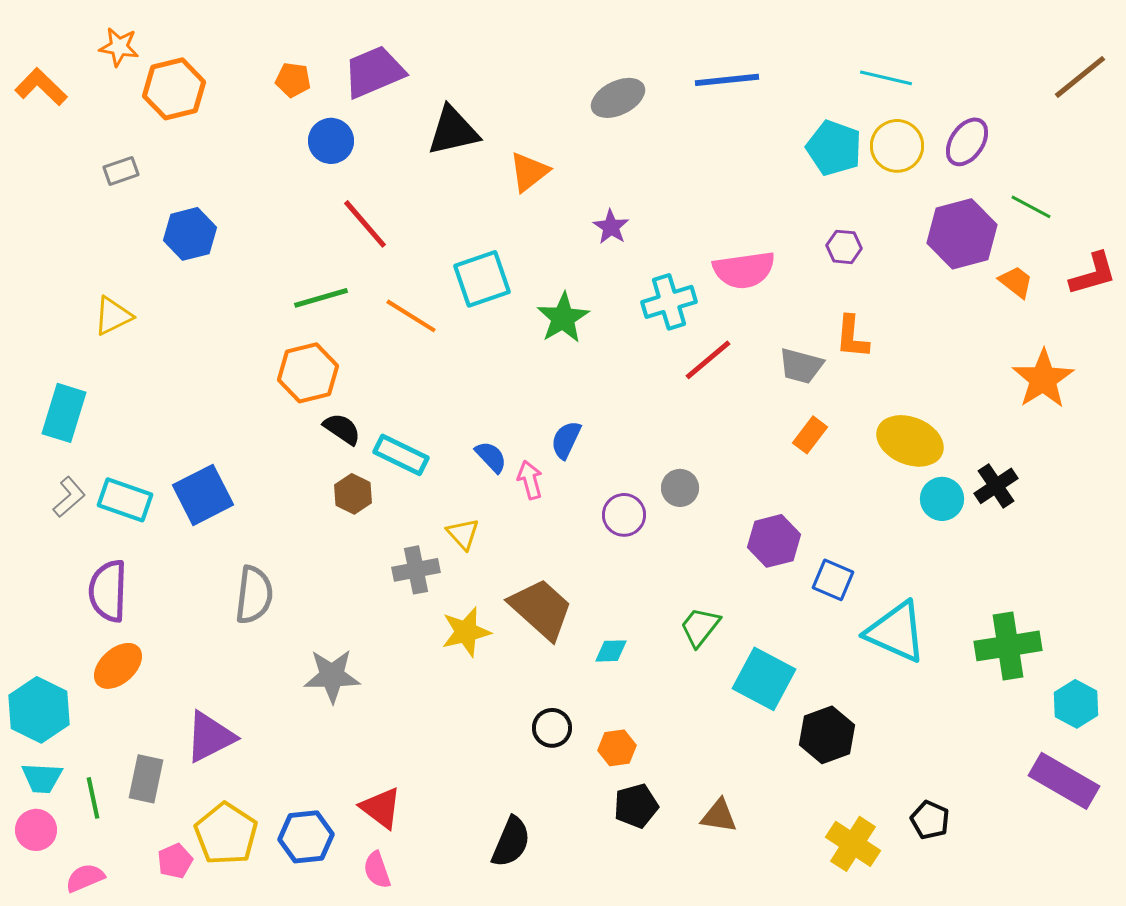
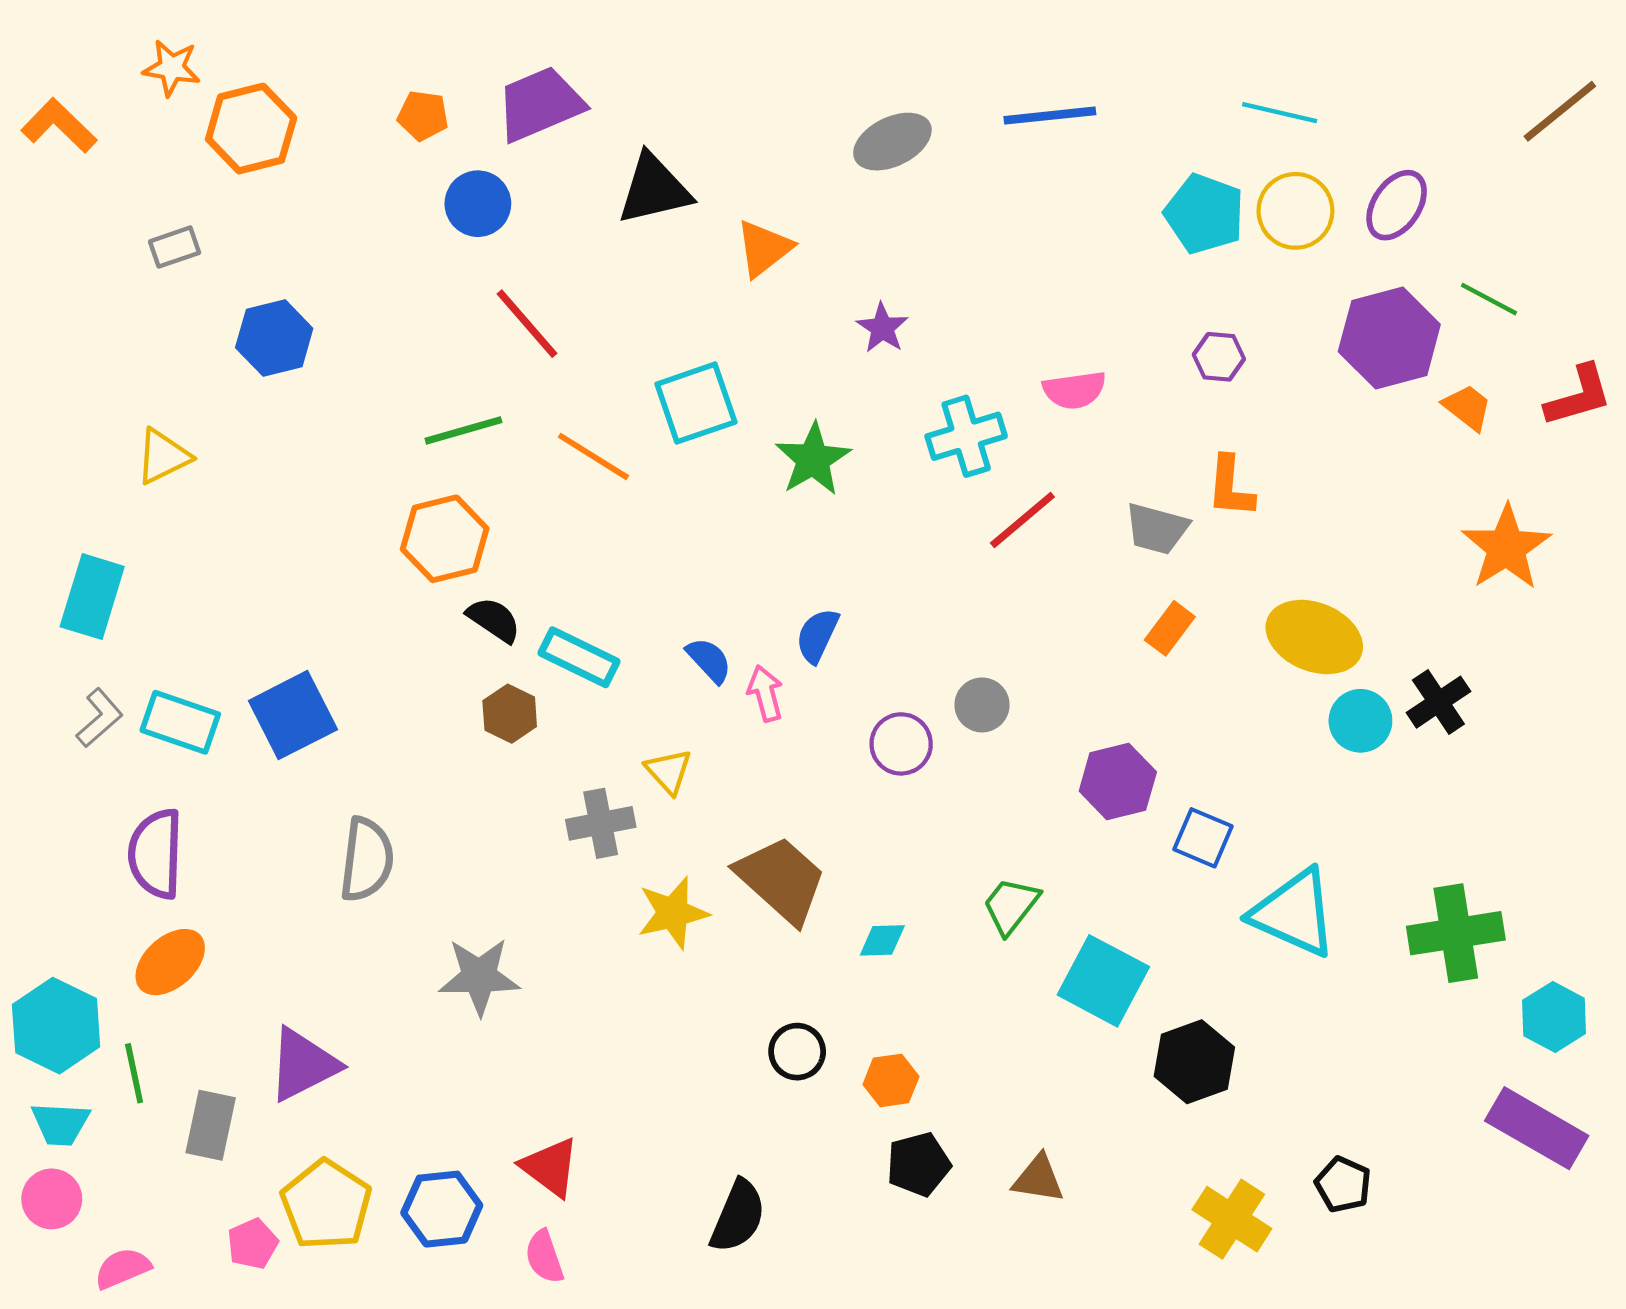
pink semicircle: (744, 270) -> (1074, 390), size x0.7
green line: (93, 798) -> (134, 1073), moved

